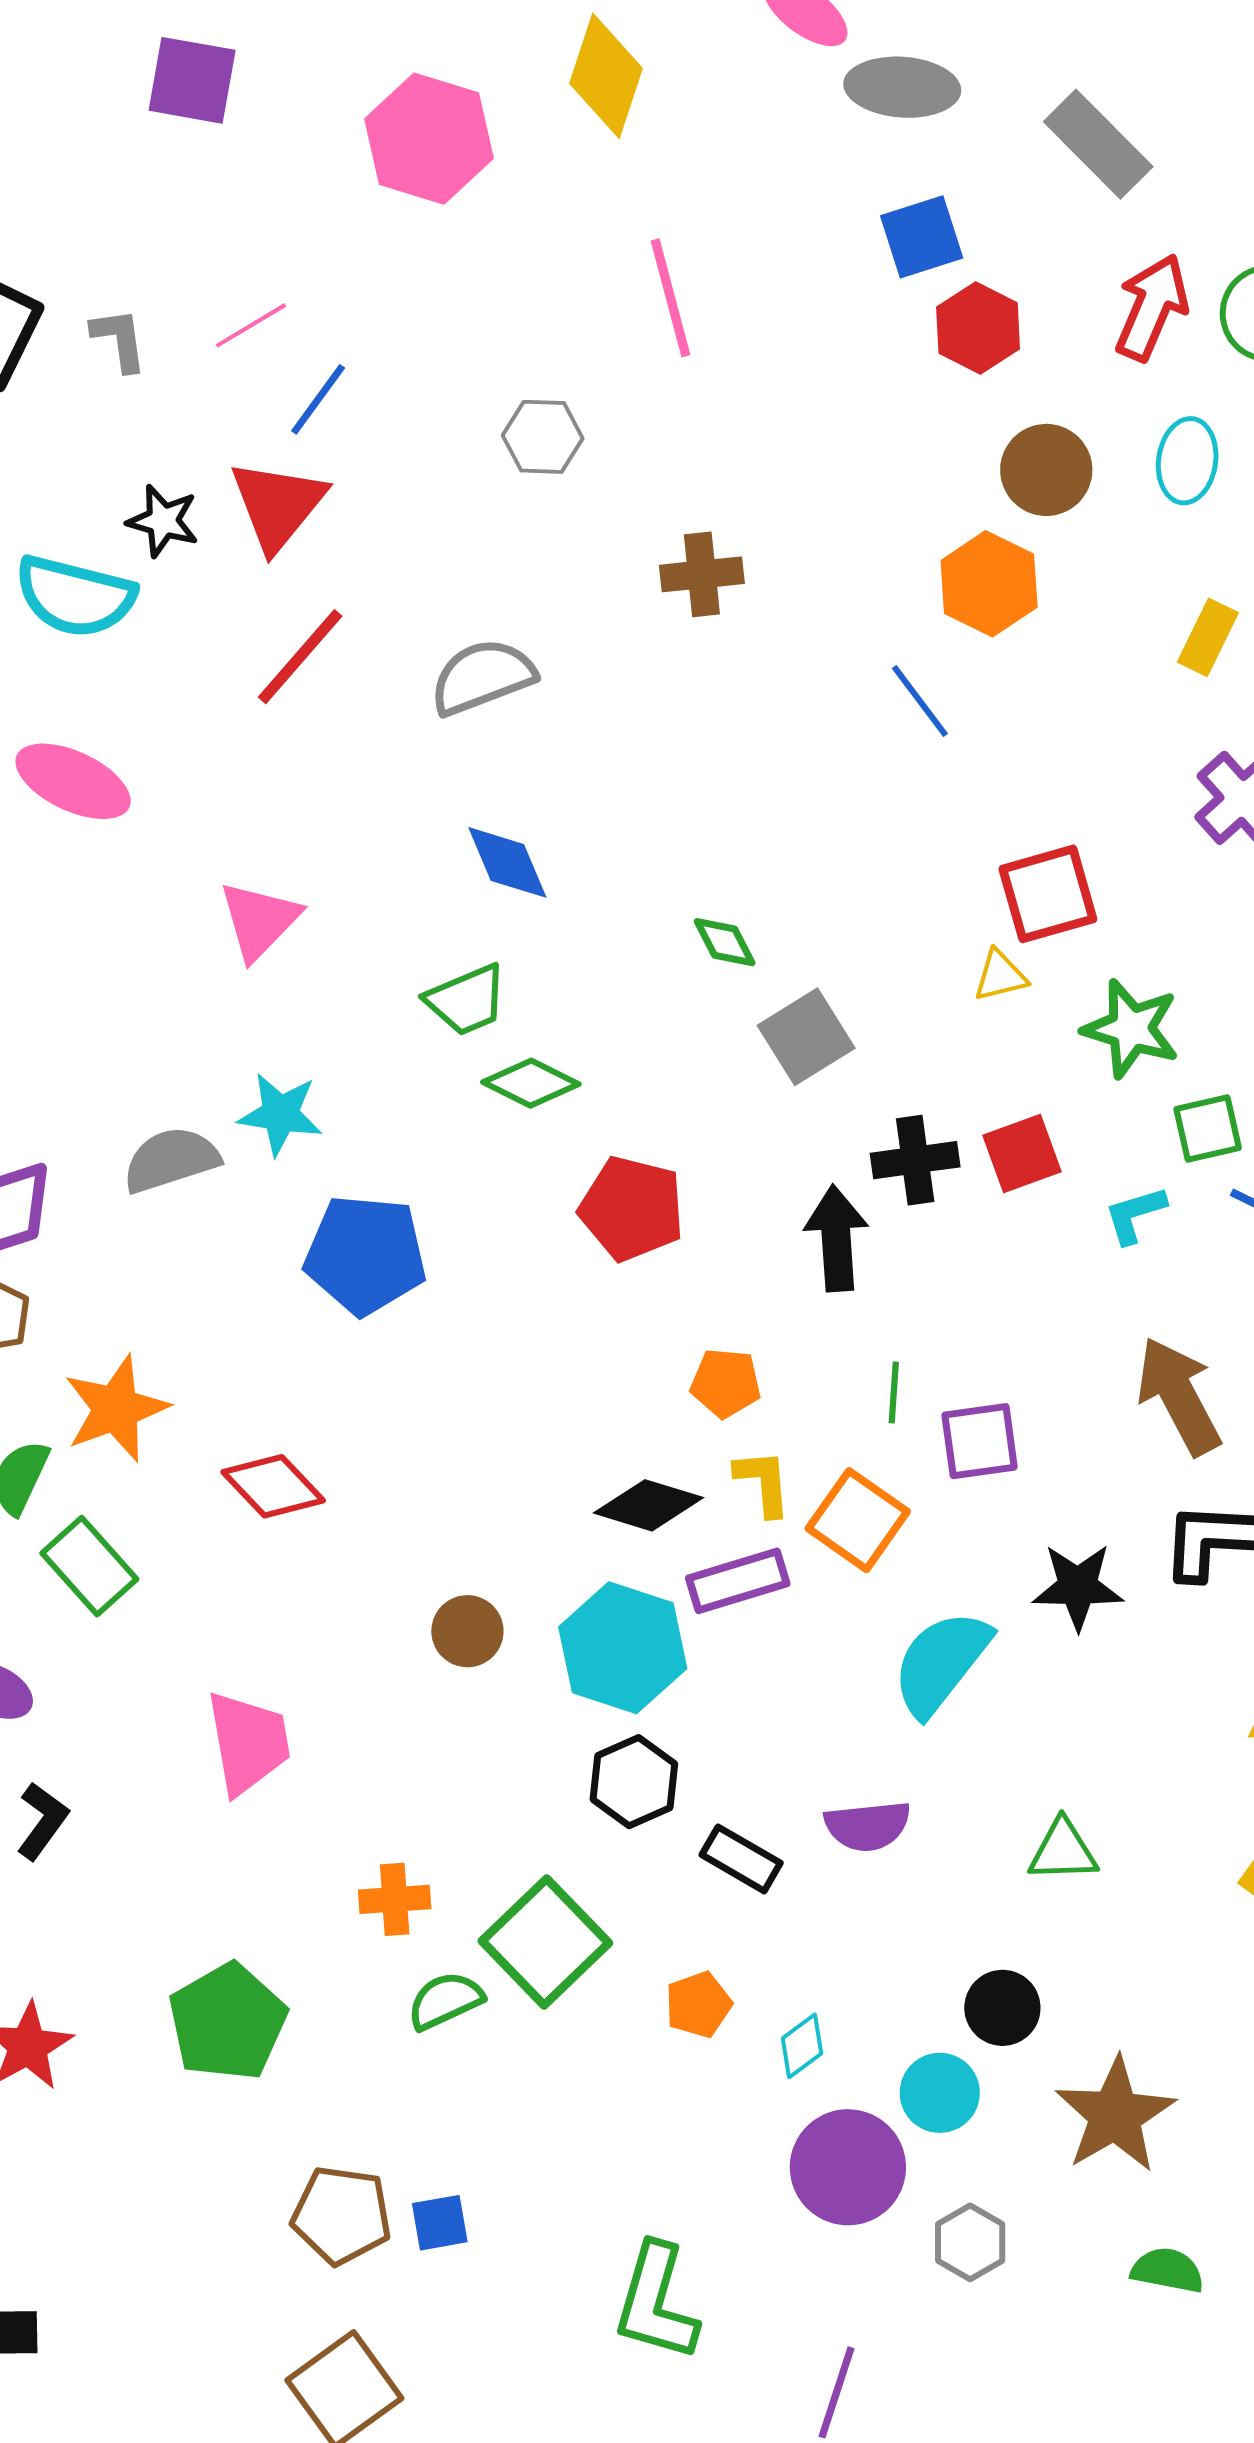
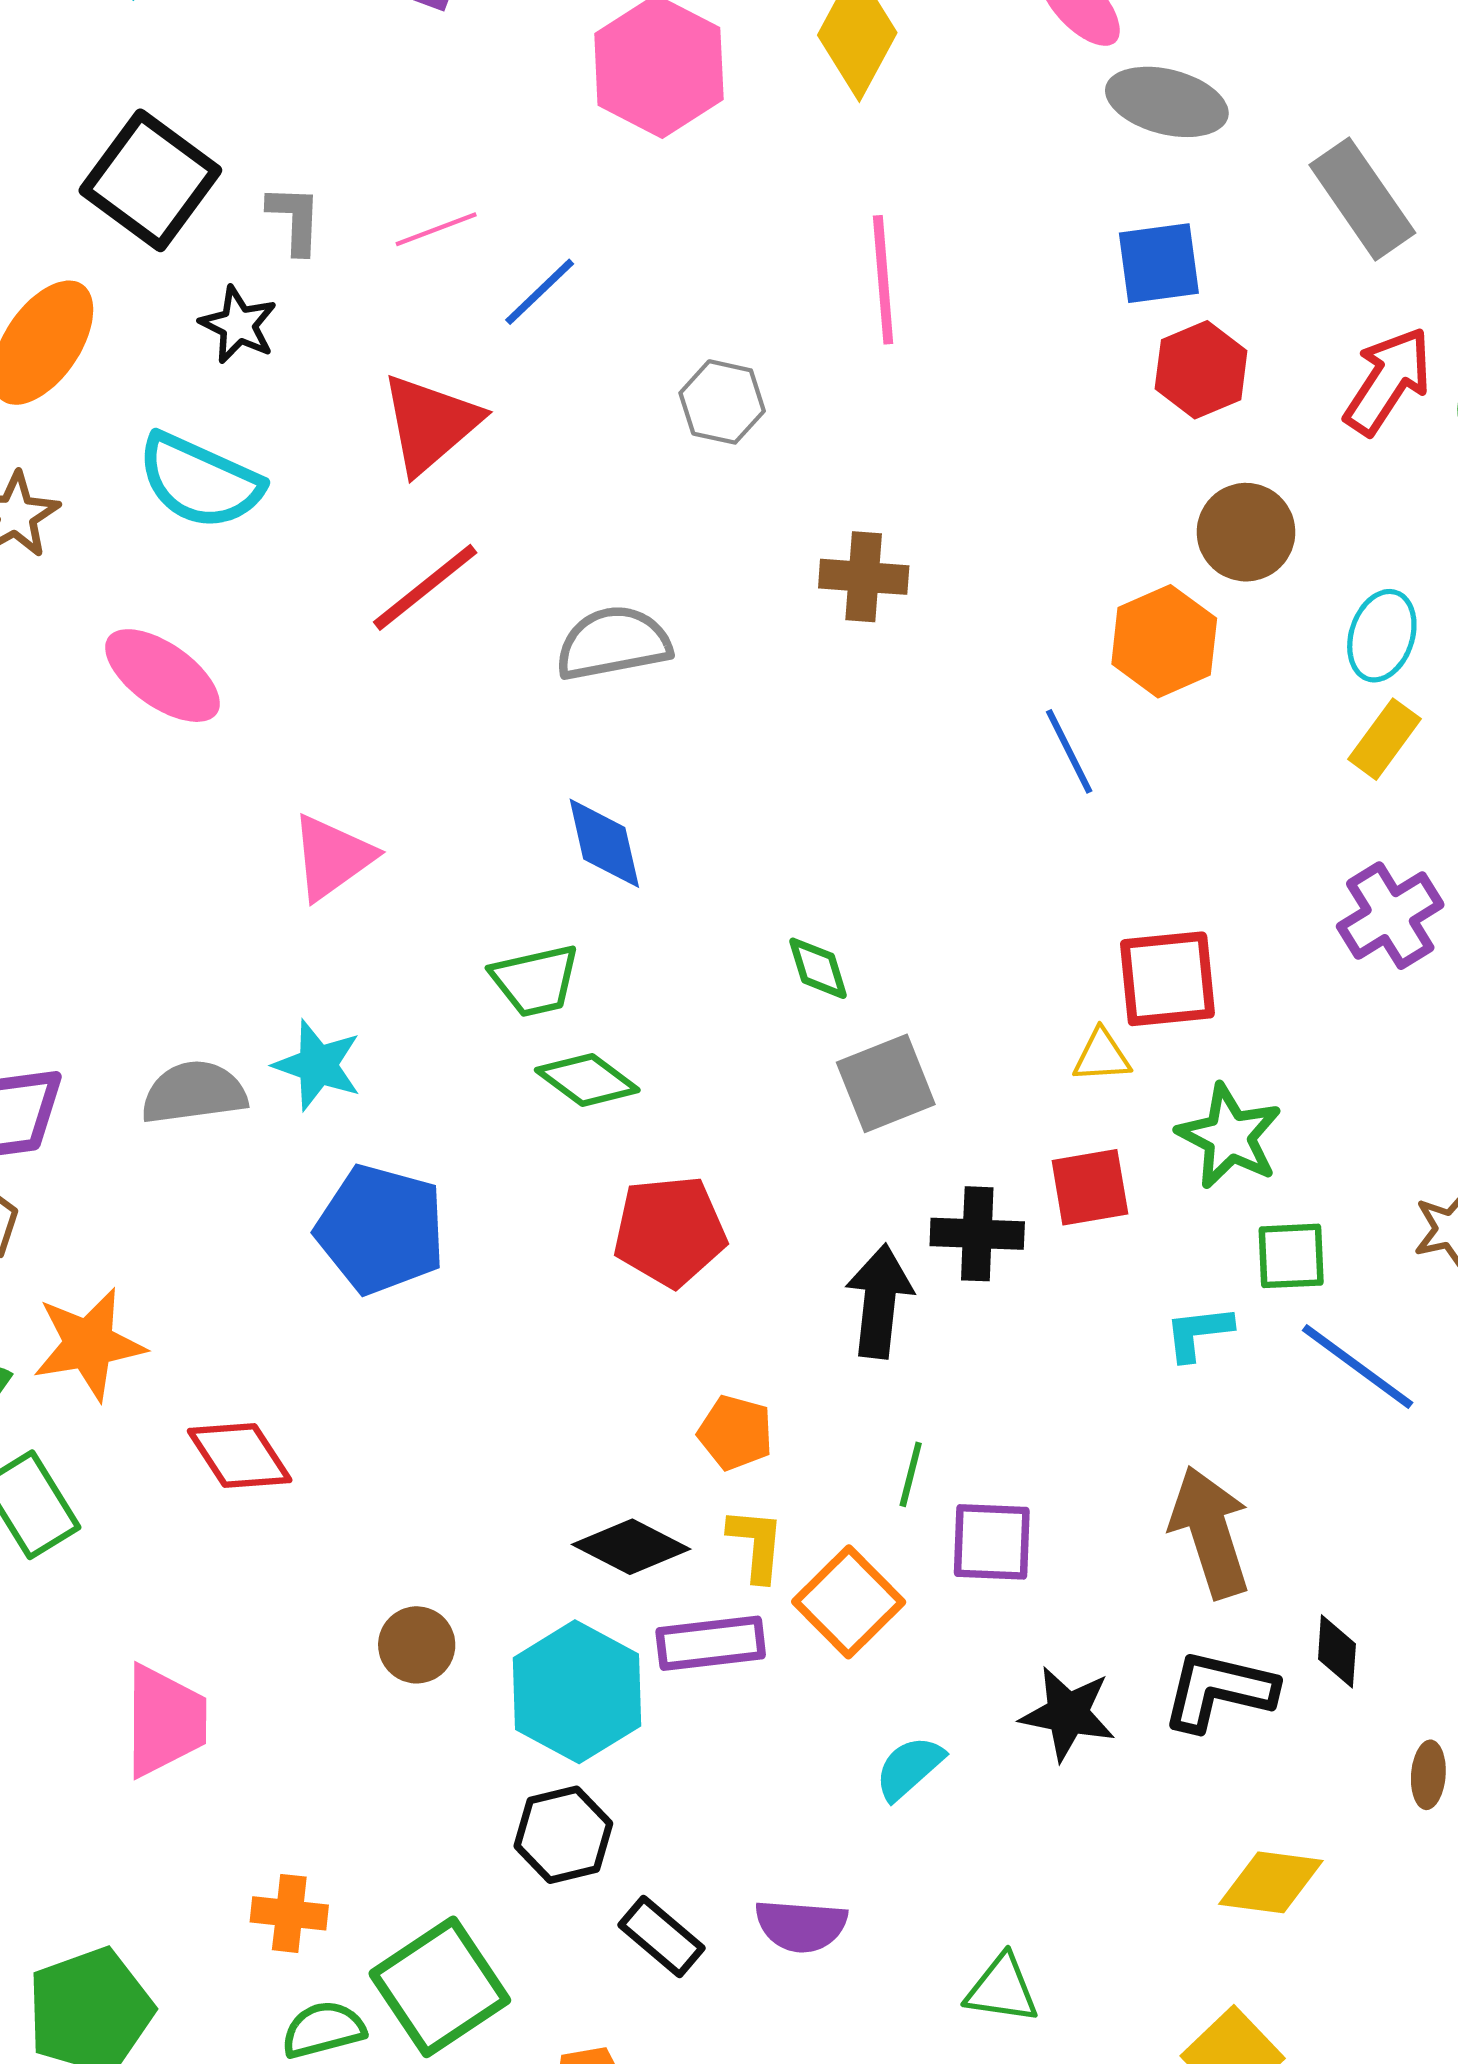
blue line: (318, 399) -> (540, 292), moved
cyan ellipse: (1187, 461) -> (1382, 636), moved
black star: (163, 521) -> (238, 325), moved
red square: (1022, 1153) -> (1090, 1187), moved
red pentagon: (632, 1209) -> (670, 1231), turned -30
cyan semicircle: (941, 1663) -> (909, 1768), size x0.6

